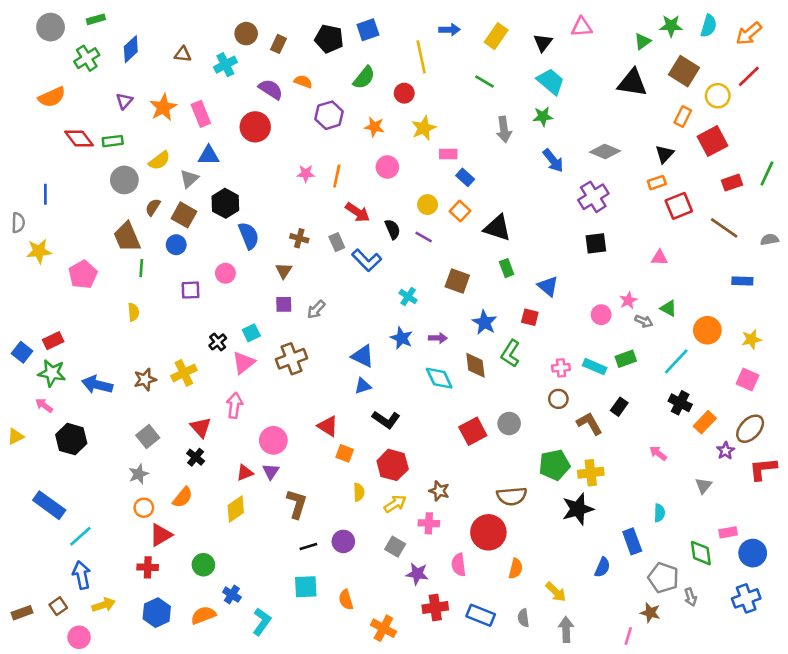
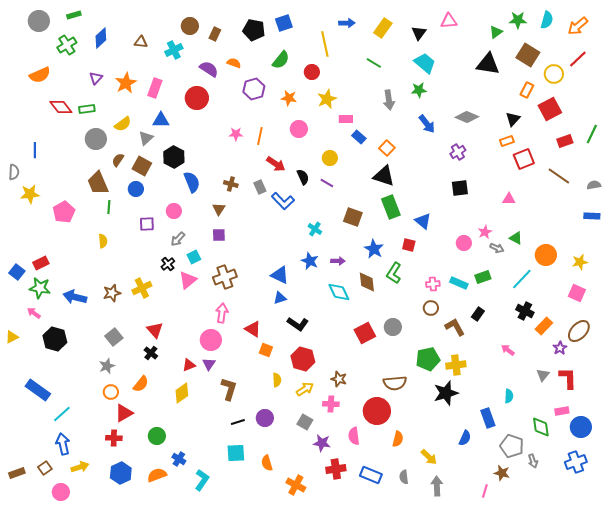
pink rectangle: (201, 114) -> (155, 88), turned 42
purple cross: (593, 197) -> (458, 152), size x0.7
orange square: (460, 211) -> (387, 148), moved
green rectangle: (507, 268) -> (391, 207), size x1.6
blue rectangle: (742, 281) -> (592, 216), moved
gray arrow: (316, 310) -> (178, 239), moved
pink arrow: (234, 405) -> (222, 313), moved
red L-shape: (763, 469) -> (568, 378), moved, turned 95

